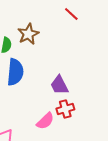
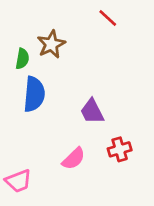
red cross: (65, 109) -> (120, 149), moved

